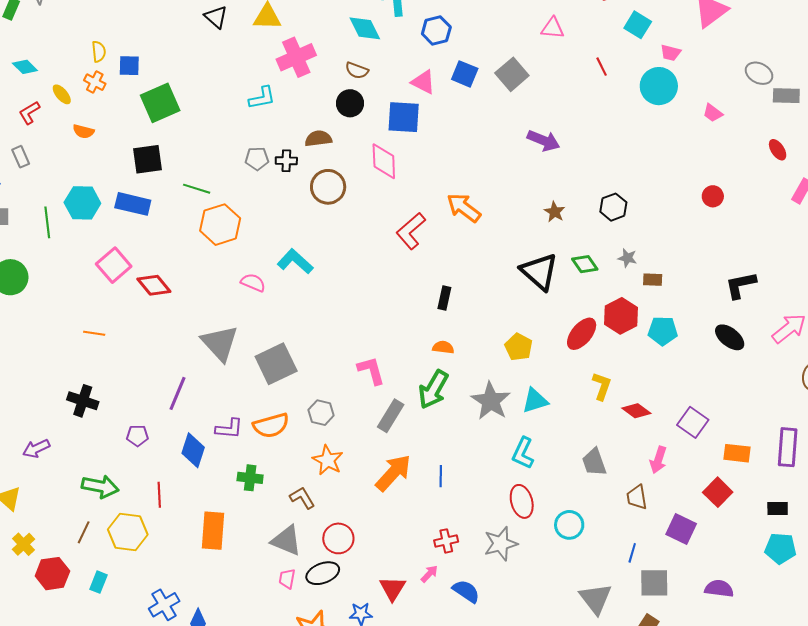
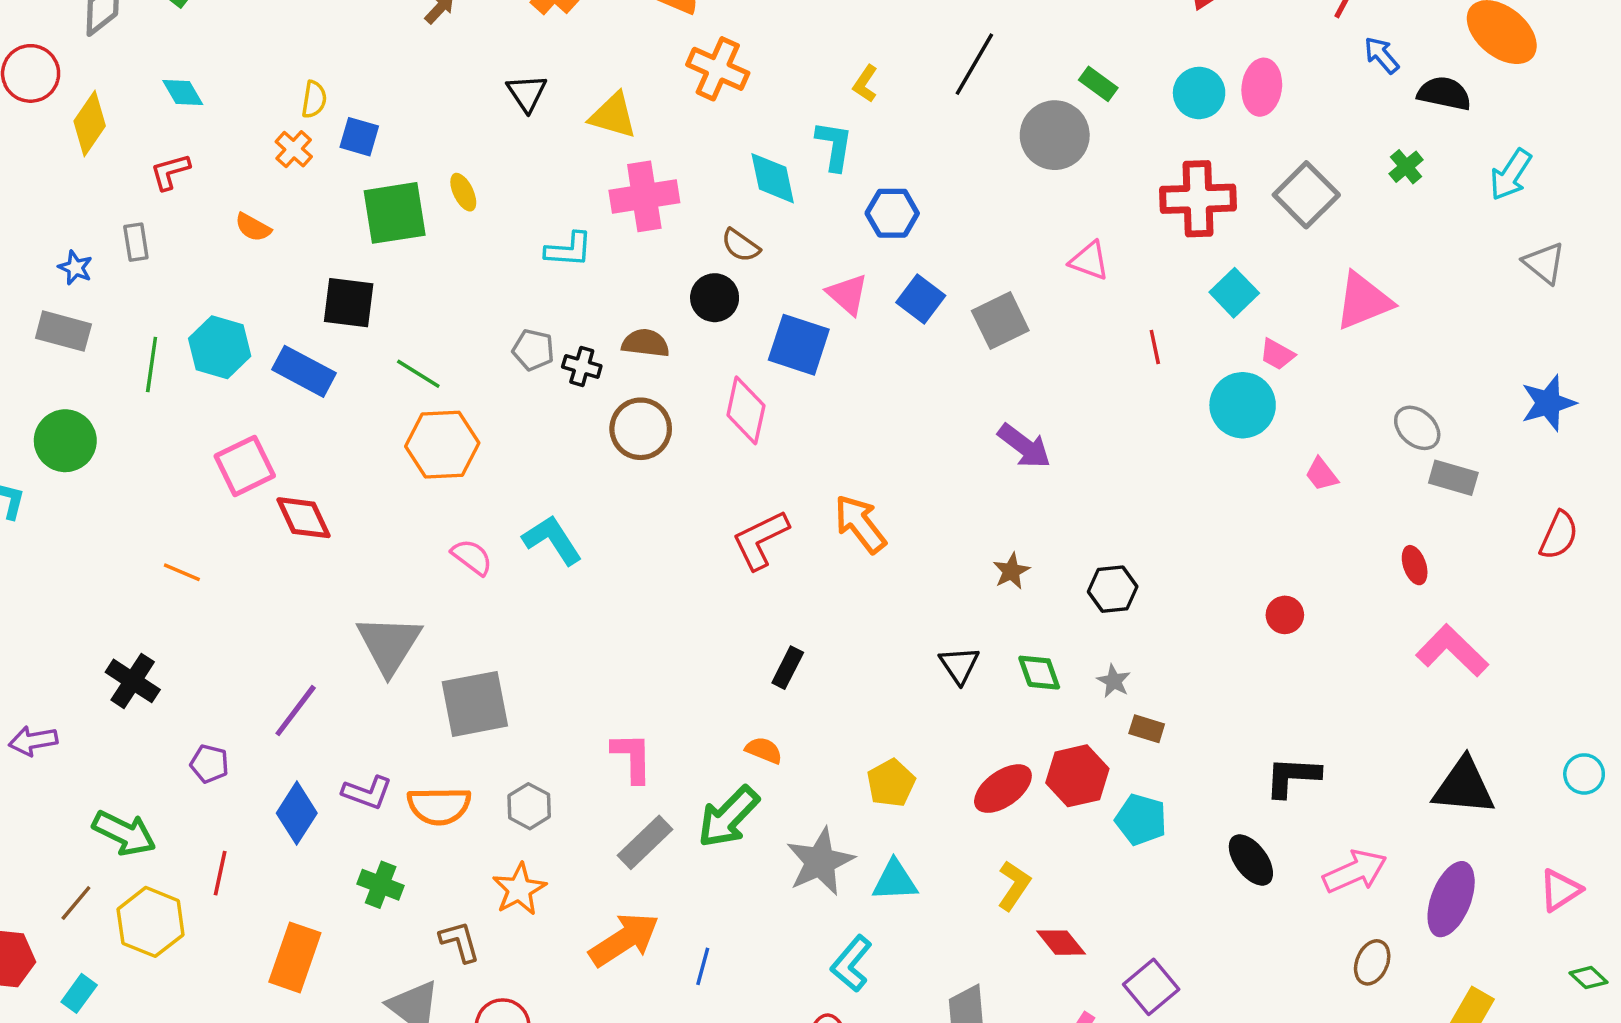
yellow ellipse: (62, 94) -> (463, 192), moved
black triangle: (539, 272) -> (959, 665), size x0.6

